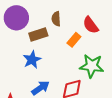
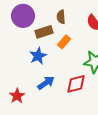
orange rectangle: (74, 40) -> (64, 42), moved

